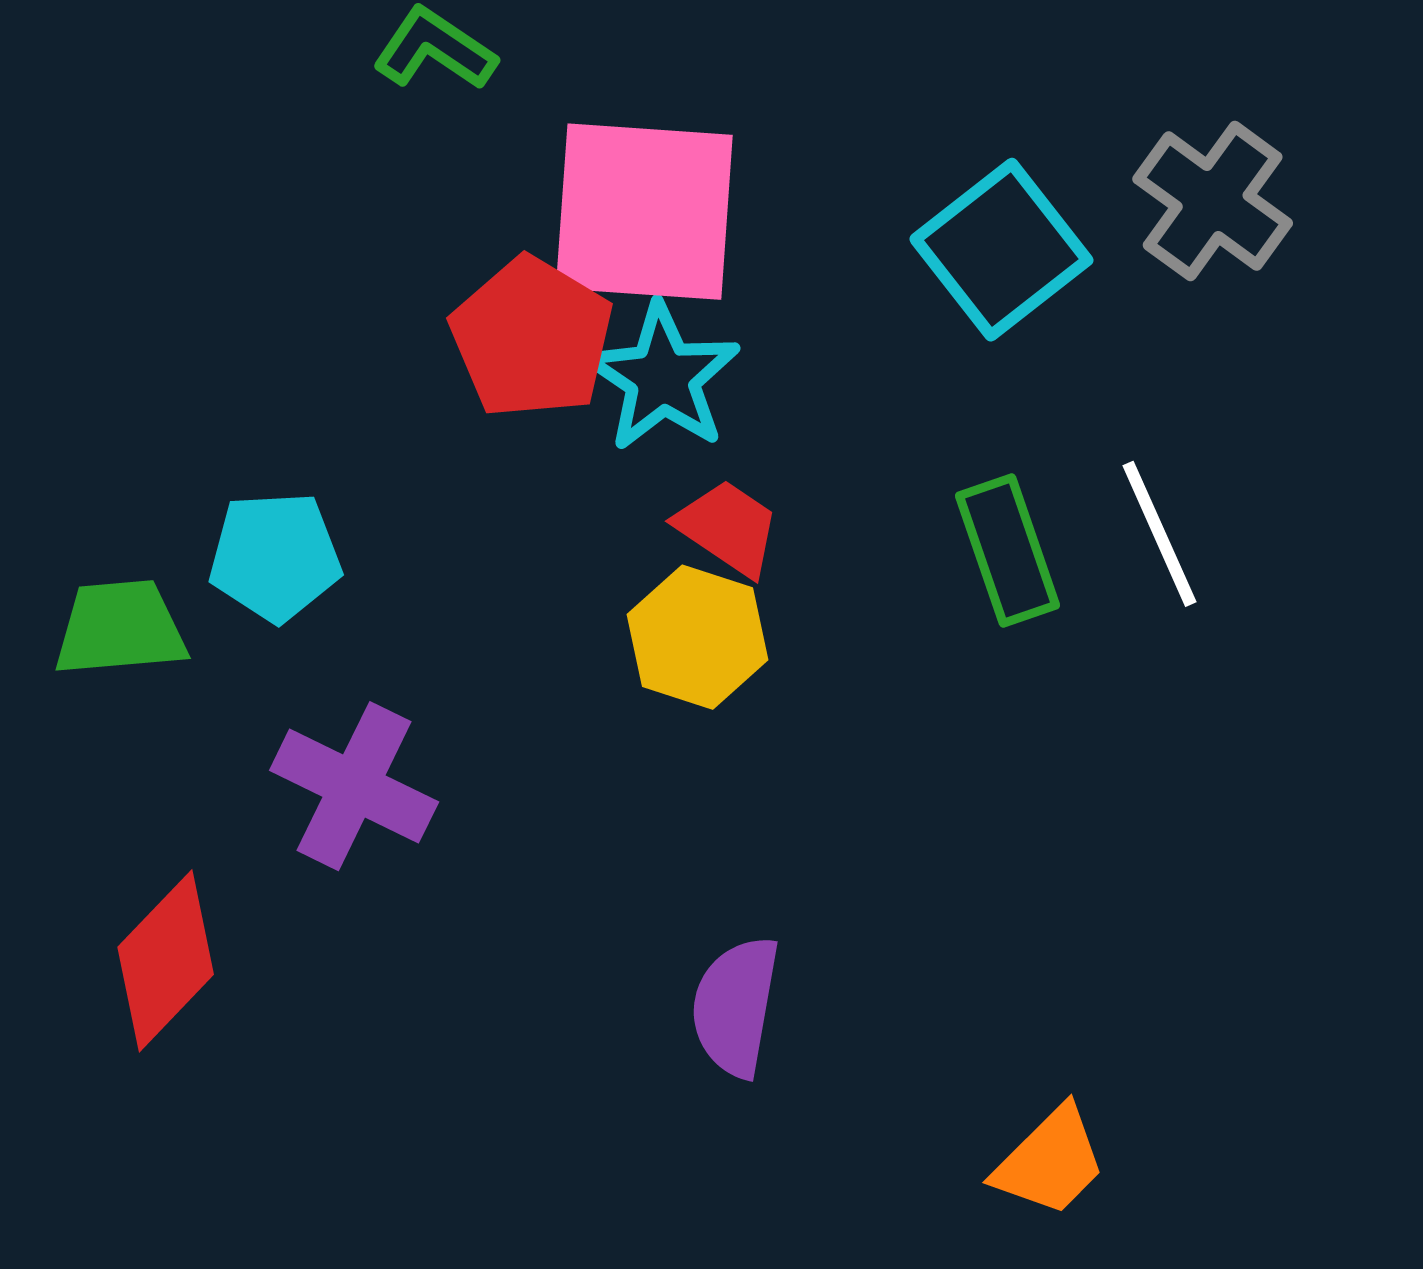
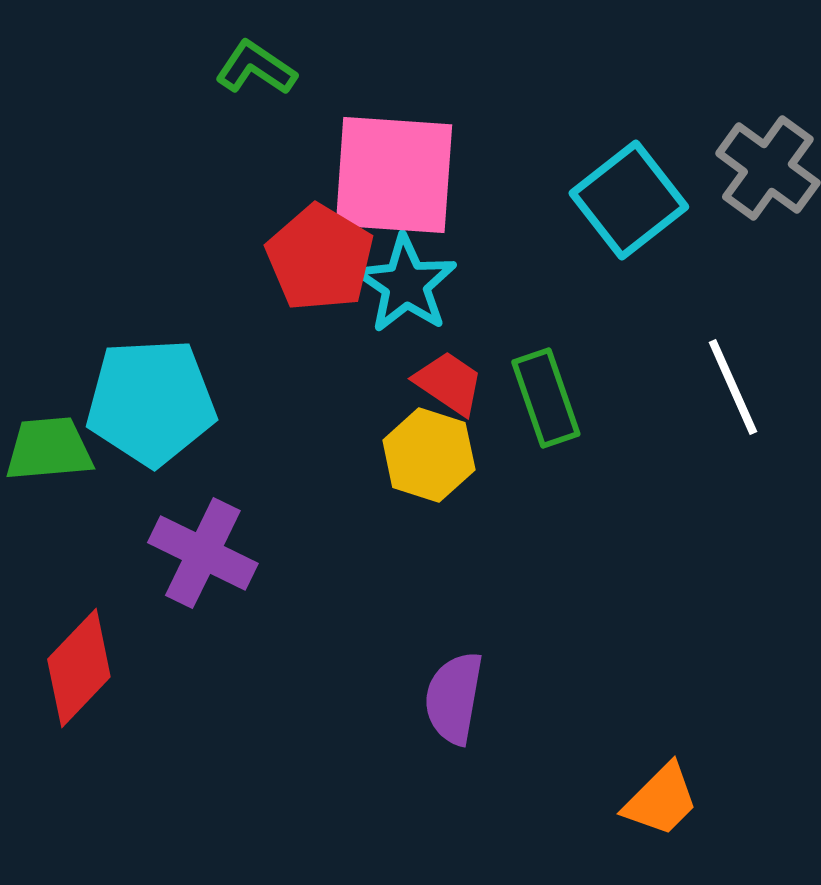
green rectangle: (1007, 551) -> (546, 398), moved
cyan pentagon: (275, 557) -> (151, 402), size x1.5

